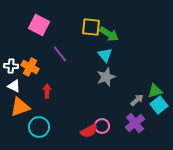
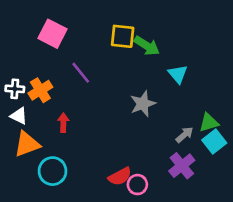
cyan triangle: (105, 55) -> (178, 74), moved
orange cross: (30, 67) -> (40, 90), turned 30
pink circle: (102, 126) -> (137, 185), moved

